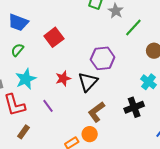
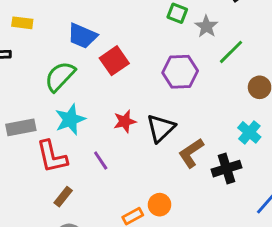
blue trapezoid: (18, 22) -> (82, 36), moved
green semicircle: (17, 50) -> (60, 76), size x1.6
purple hexagon: (103, 58) -> (180, 72), moved
brown L-shape: (96, 112) -> (191, 153), moved

